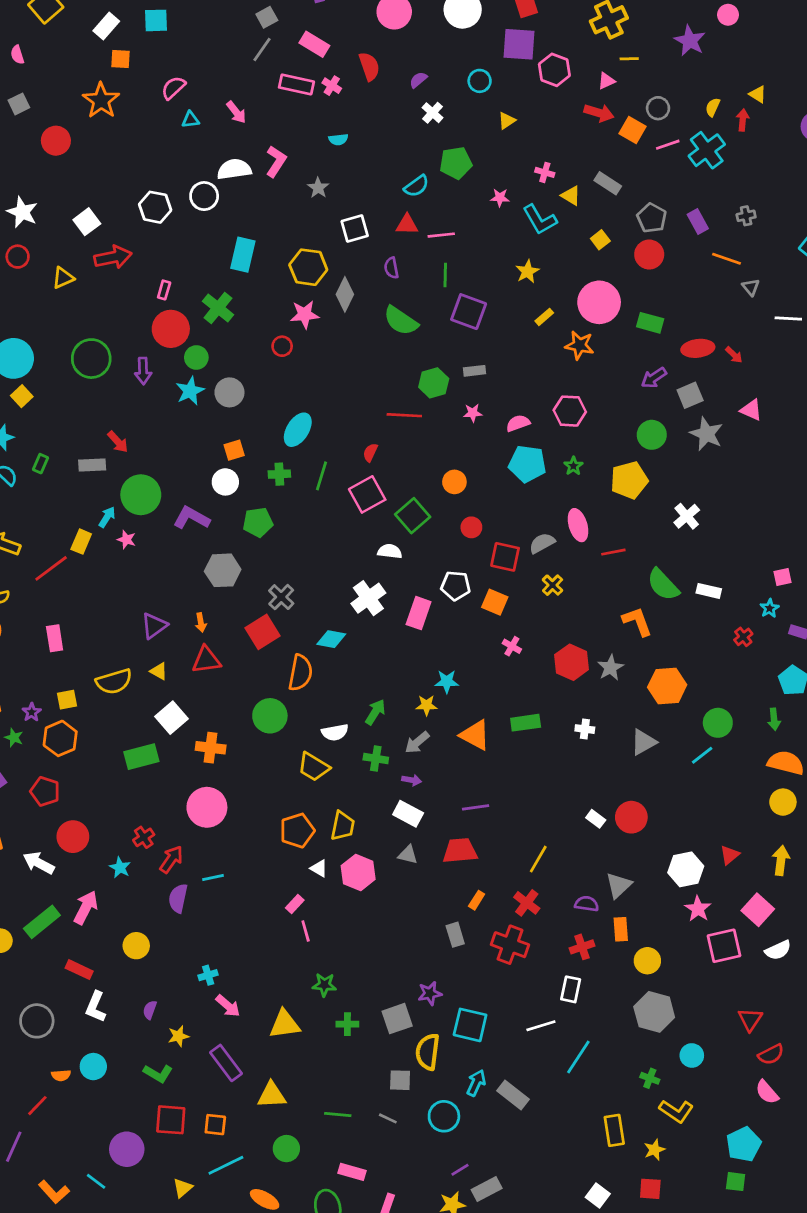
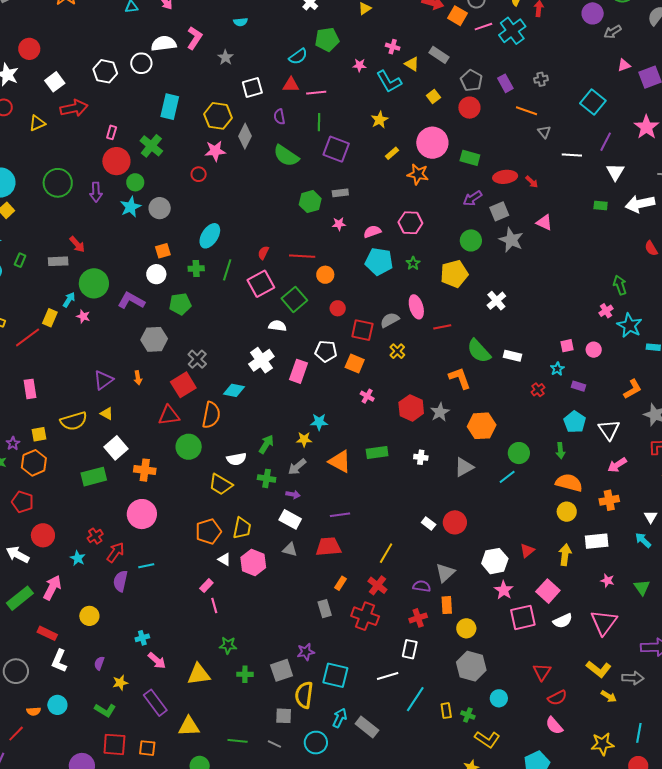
red circle: (56, 141) -> (29, 49), moved
red line: (404, 415) -> (302, 256), moved
red triangle: (206, 660) -> (169, 415), moved
yellow rectangle: (614, 1130) -> (446, 711), moved, size x0.7

